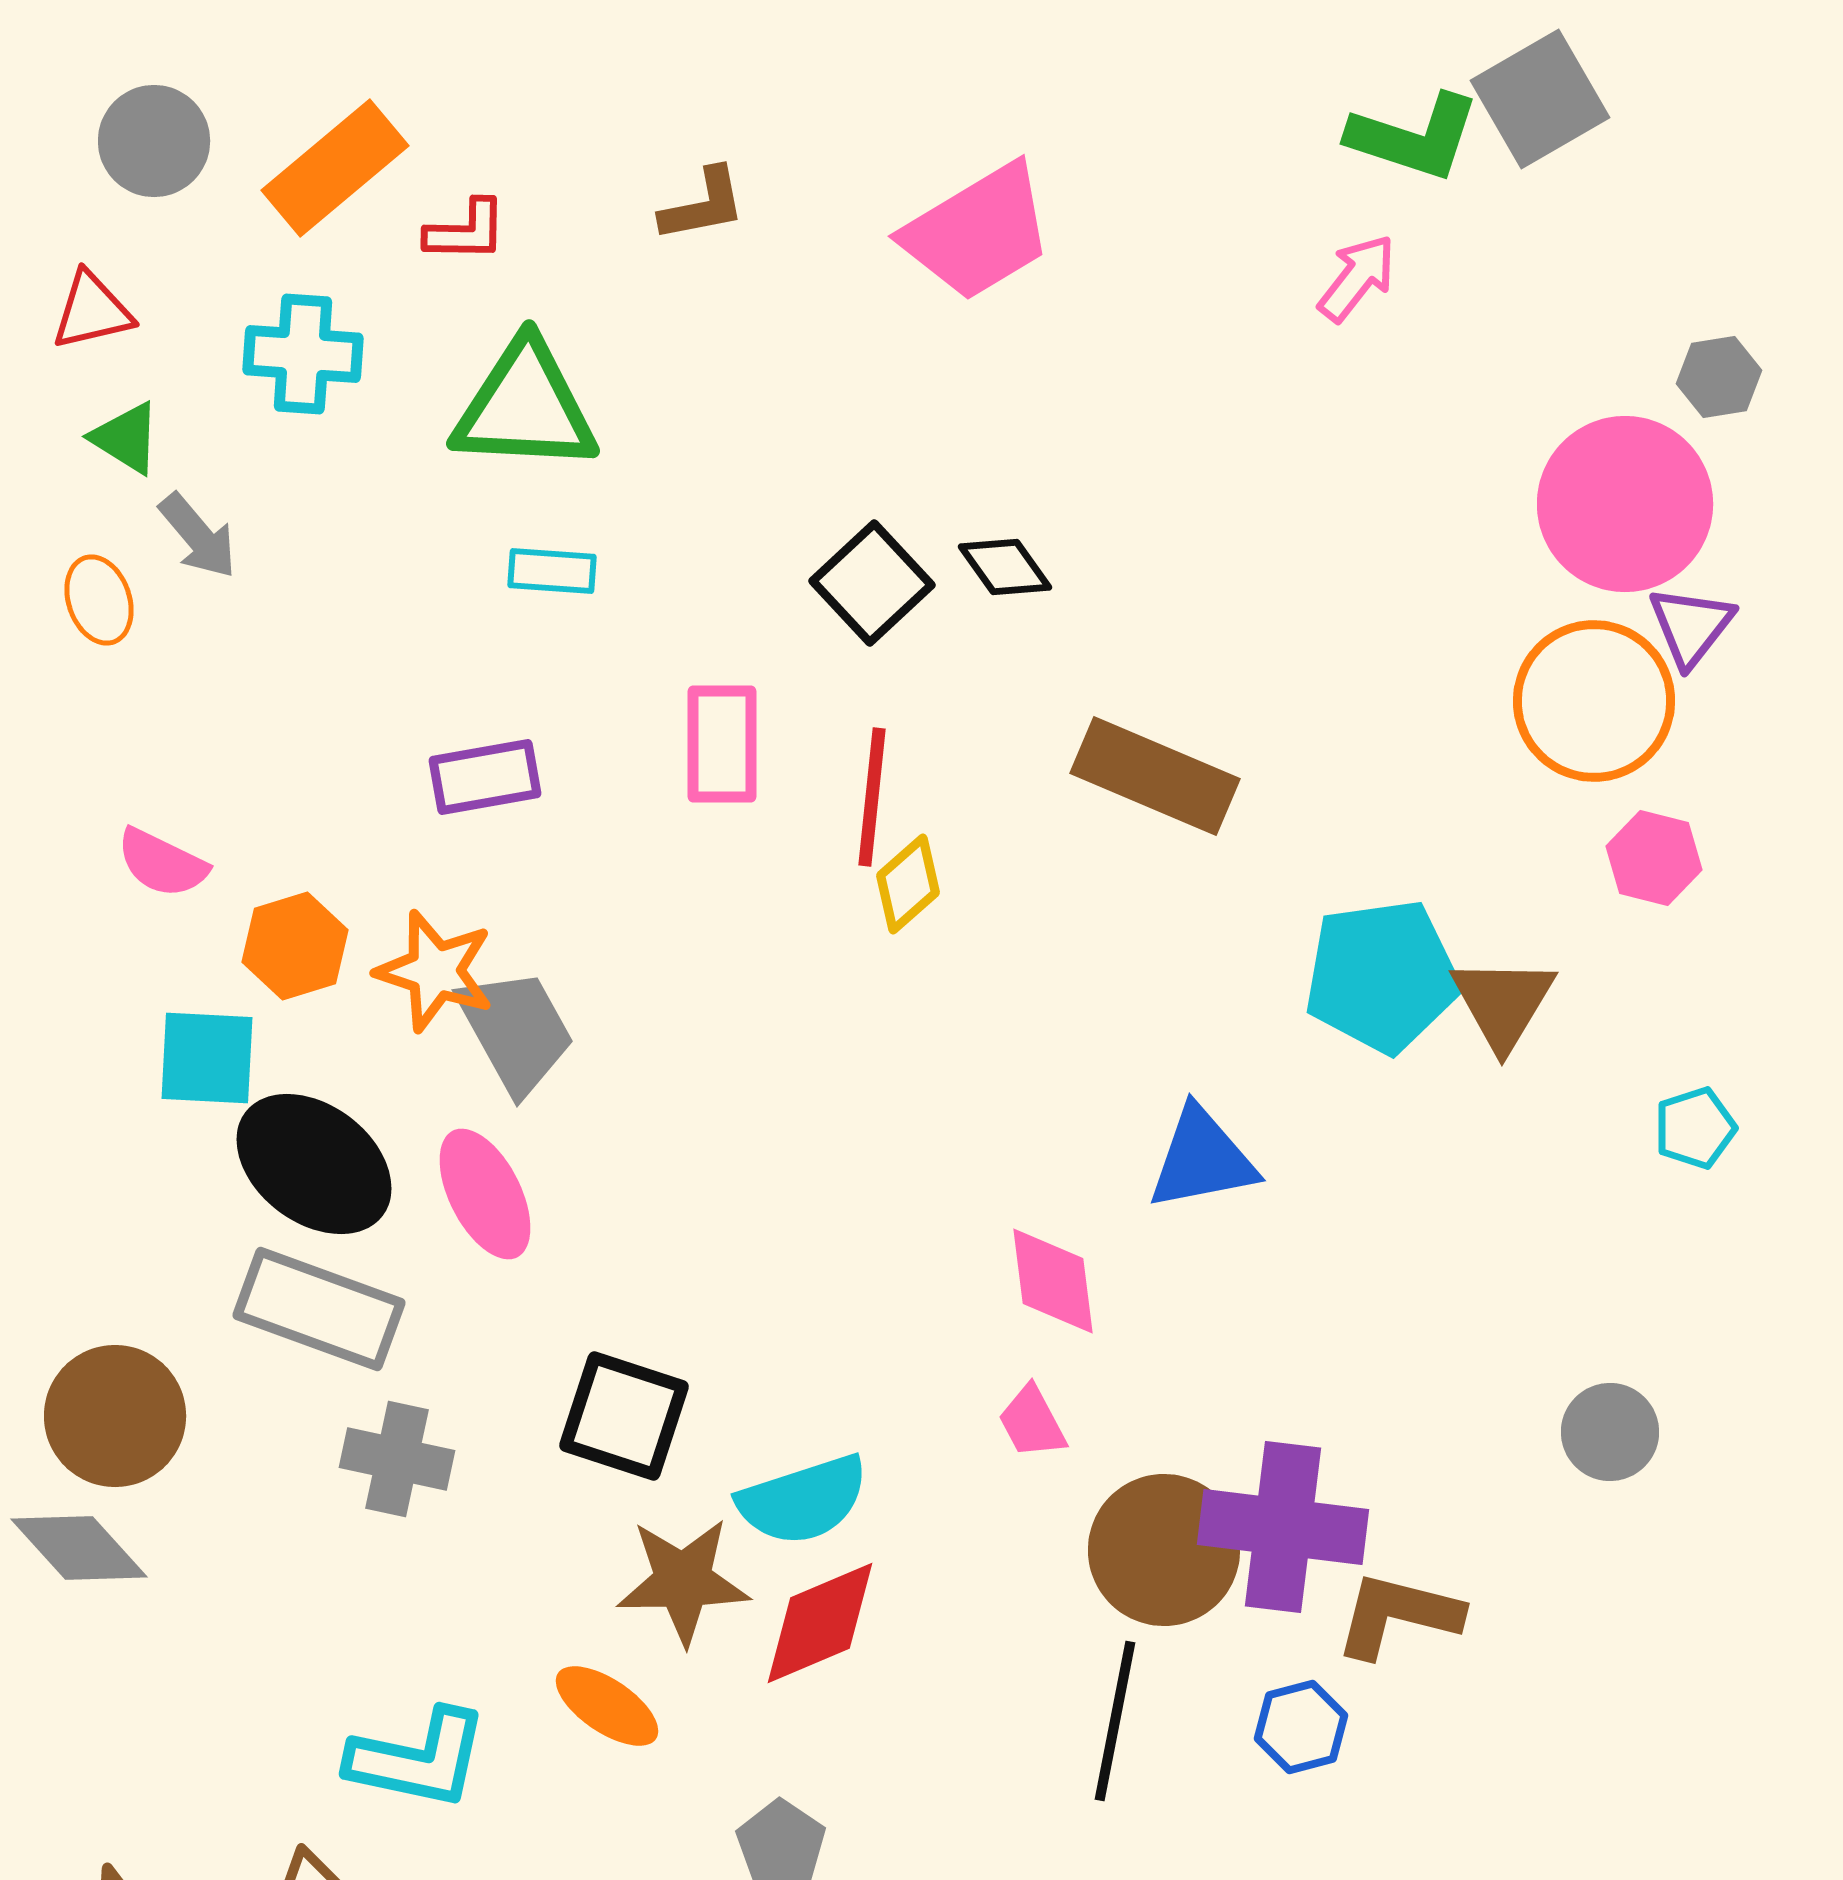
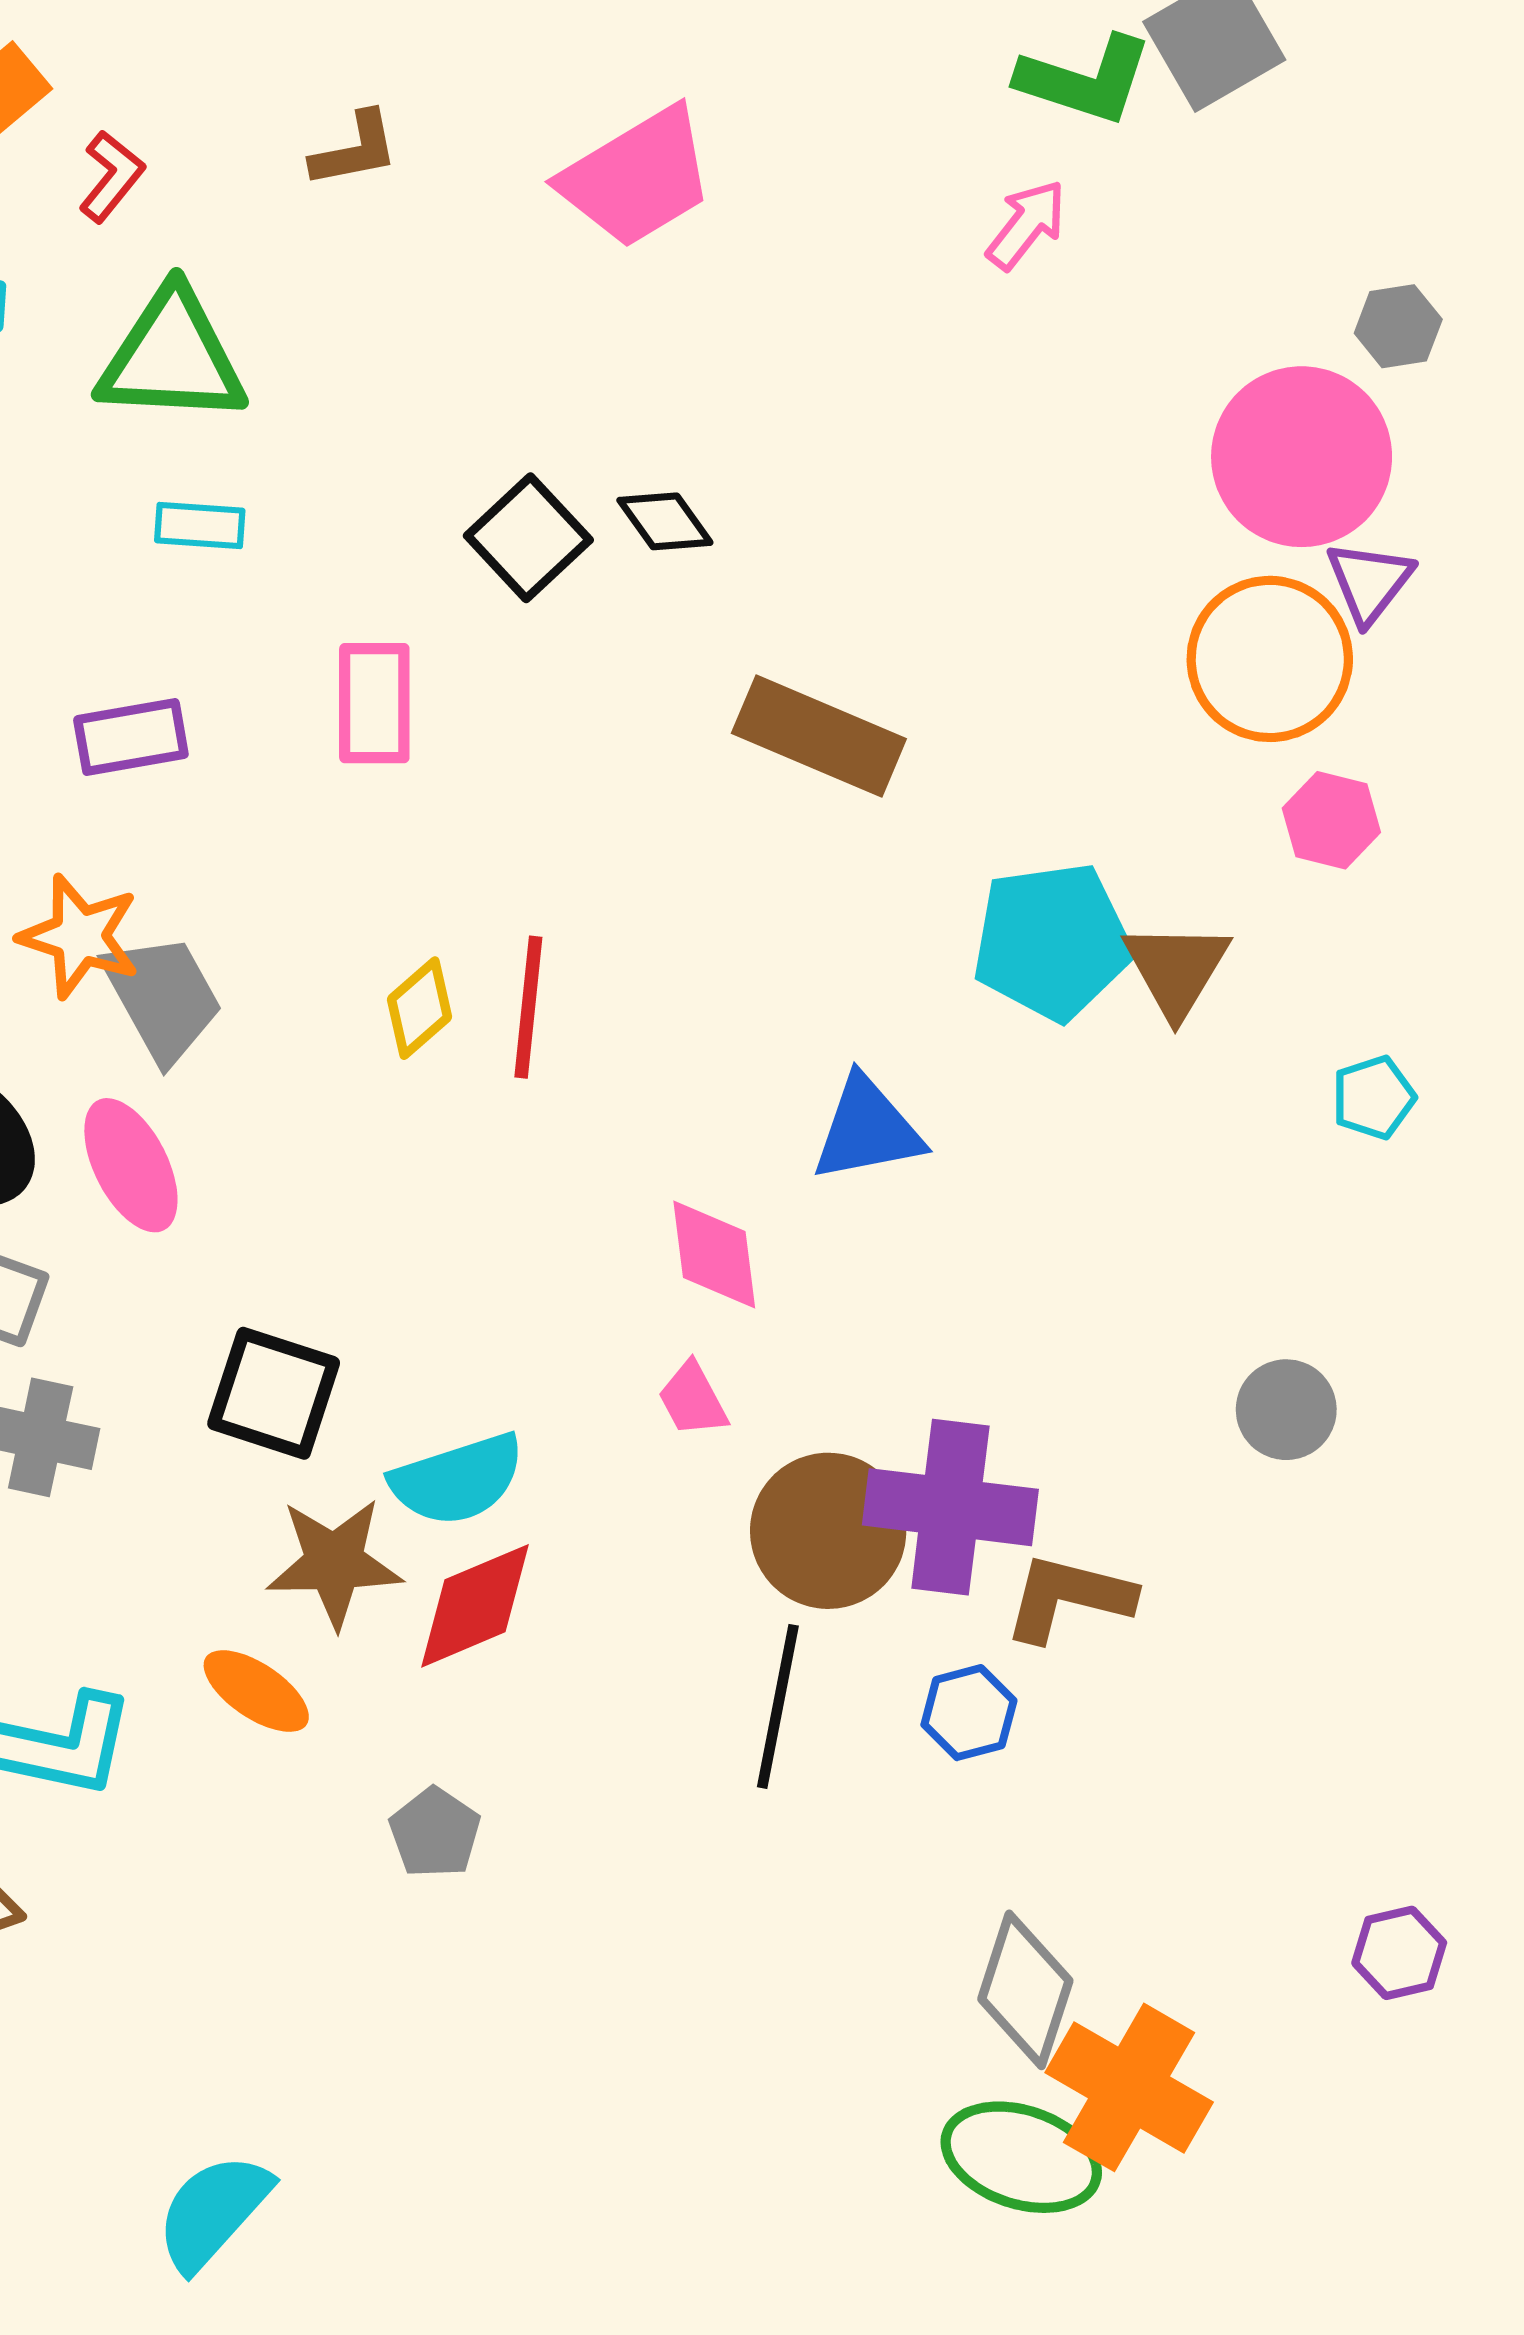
red L-shape: (466, 231) -> (111, 176), turned -52
red line: (872, 797) -> (528, 1007), moved
yellow diamond: (908, 884) -> (419, 1008), moved

